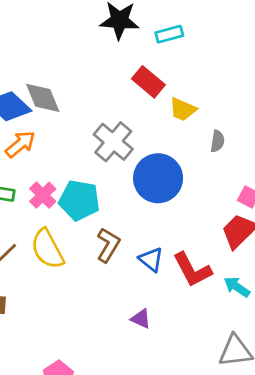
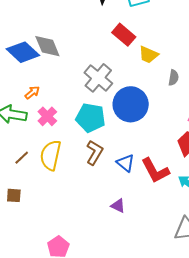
orange arrow: (20, 144) -> (32, 93), moved, size x0.7
cyan pentagon: (79, 200) -> (91, 118), moved
yellow semicircle: (47, 249) -> (51, 155), turned 40

